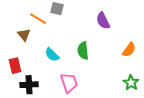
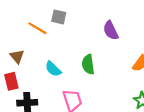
brown triangle: (24, 35) -> (17, 56), moved

